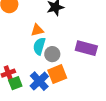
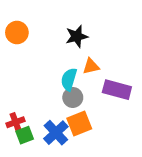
orange triangle: (37, 30) -> (91, 66), moved
cyan semicircle: (39, 46) -> (69, 79), moved

